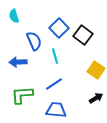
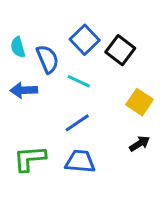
cyan semicircle: (14, 16) -> (18, 47), moved
cyan line: (55, 56) -> (79, 81), turned -49
green L-shape: (22, 95) -> (30, 158), moved

